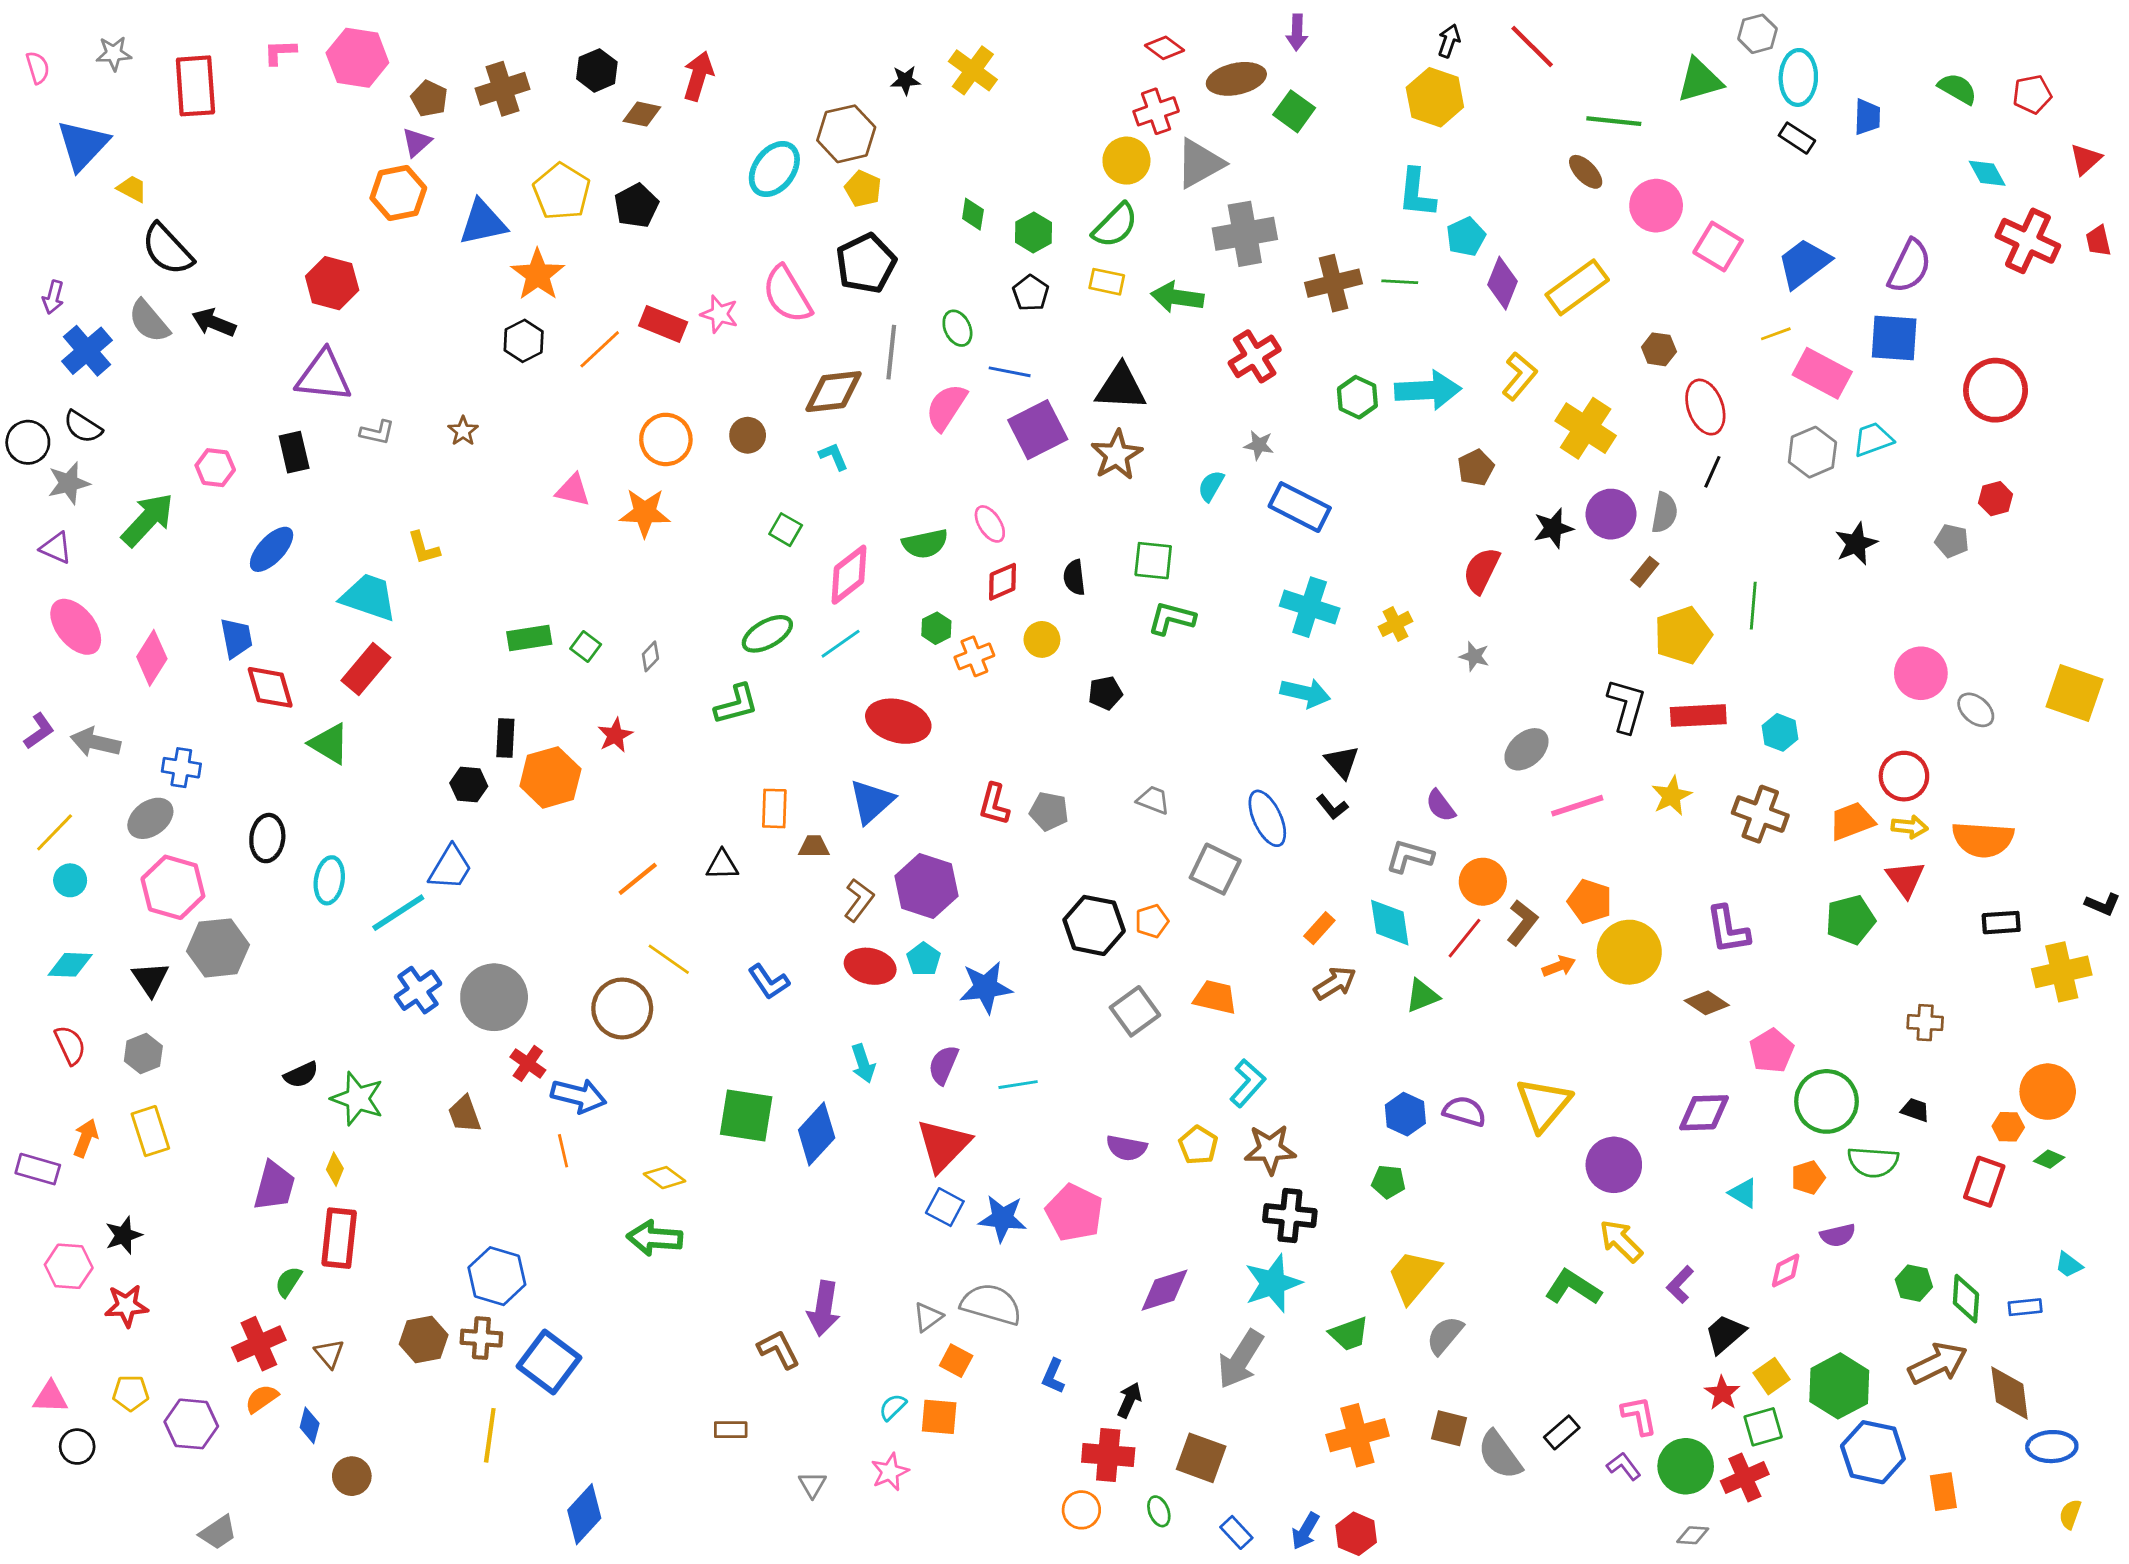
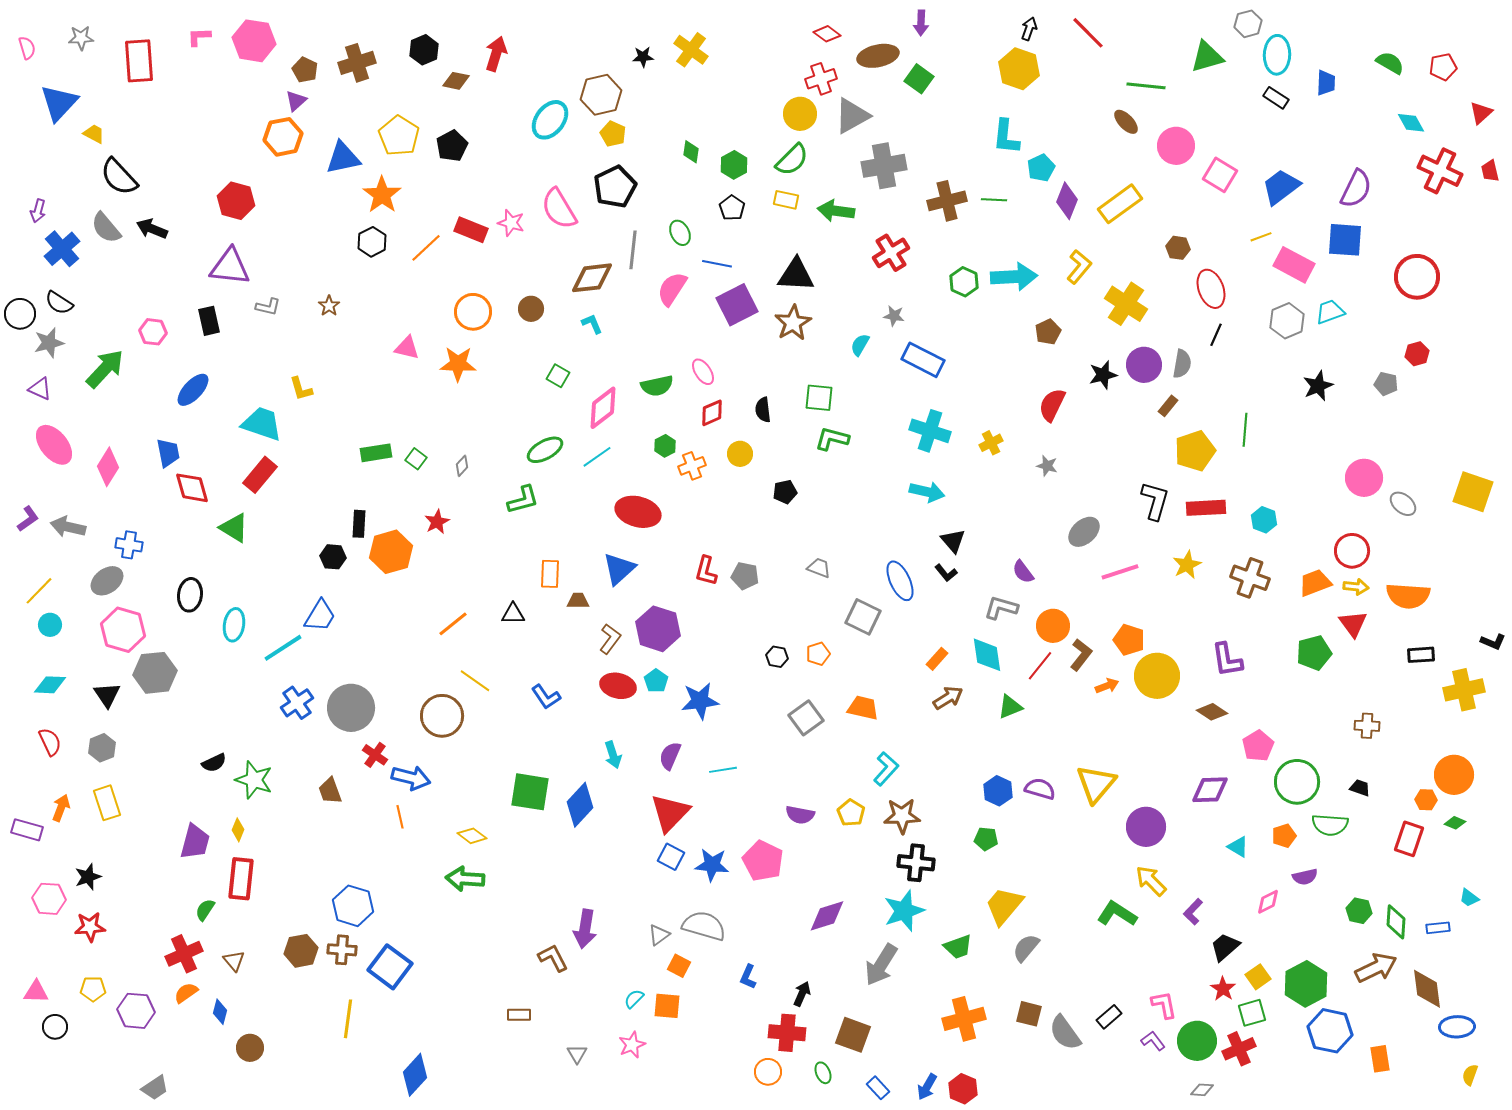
black hexagon: (1094, 925) -> (777, 657), size x0.5

